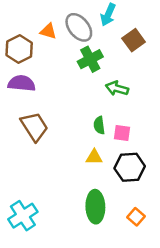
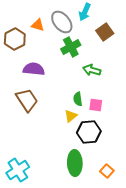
purple semicircle: (22, 83) -> (34, 69), moved
yellow triangle: (94, 157) -> (71, 116), moved, turned -40
black hexagon: (130, 167) -> (89, 132), moved

